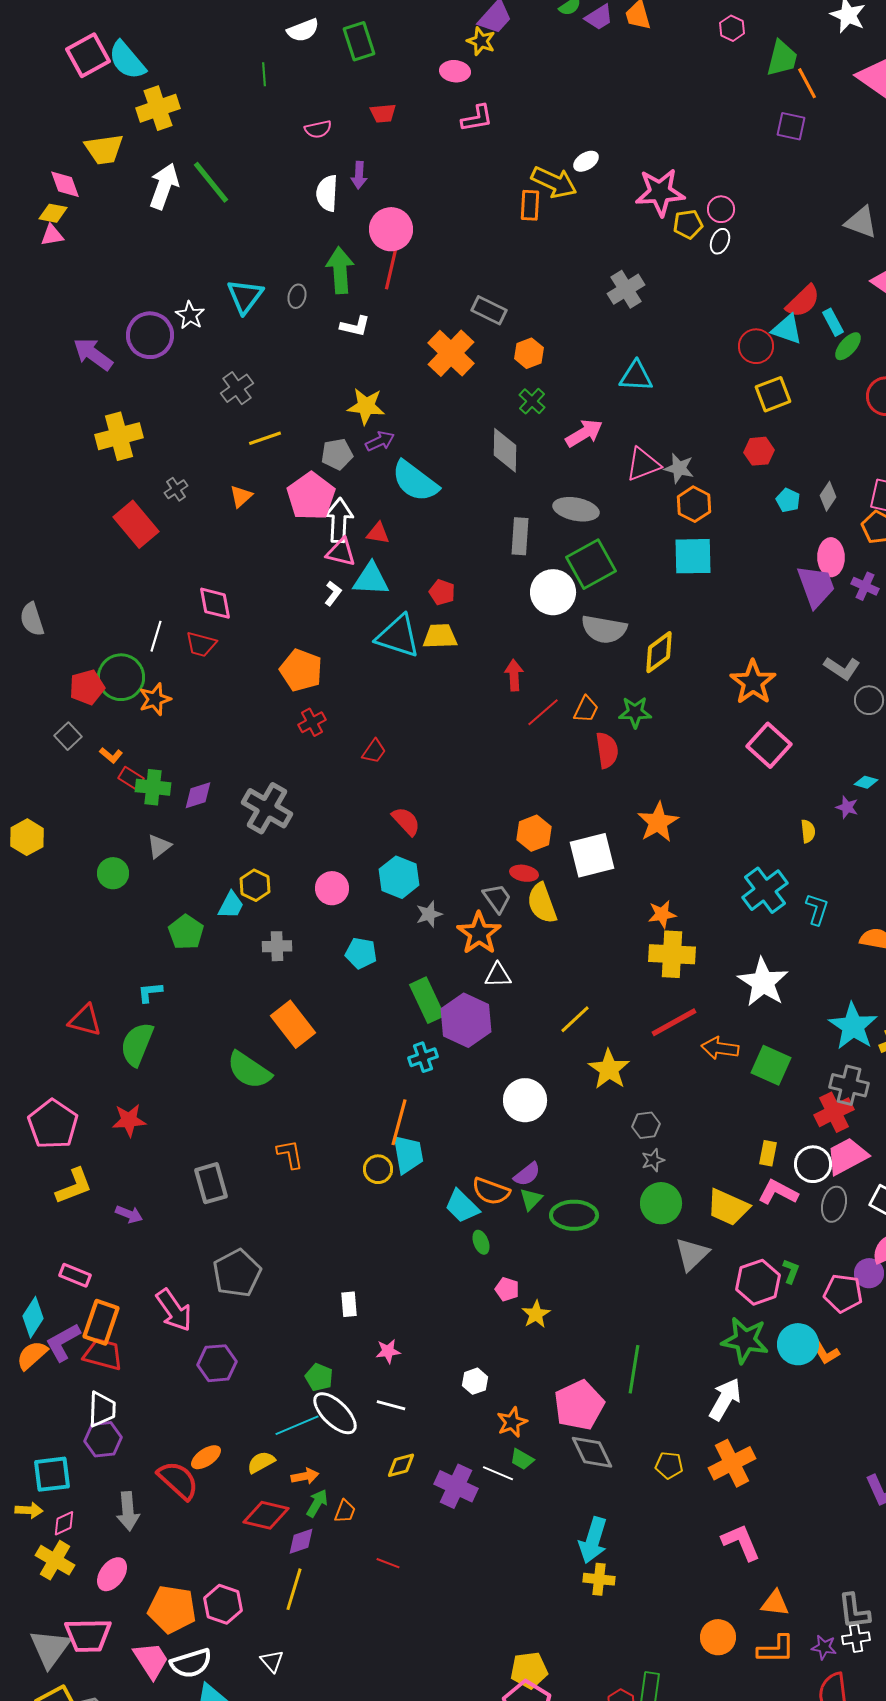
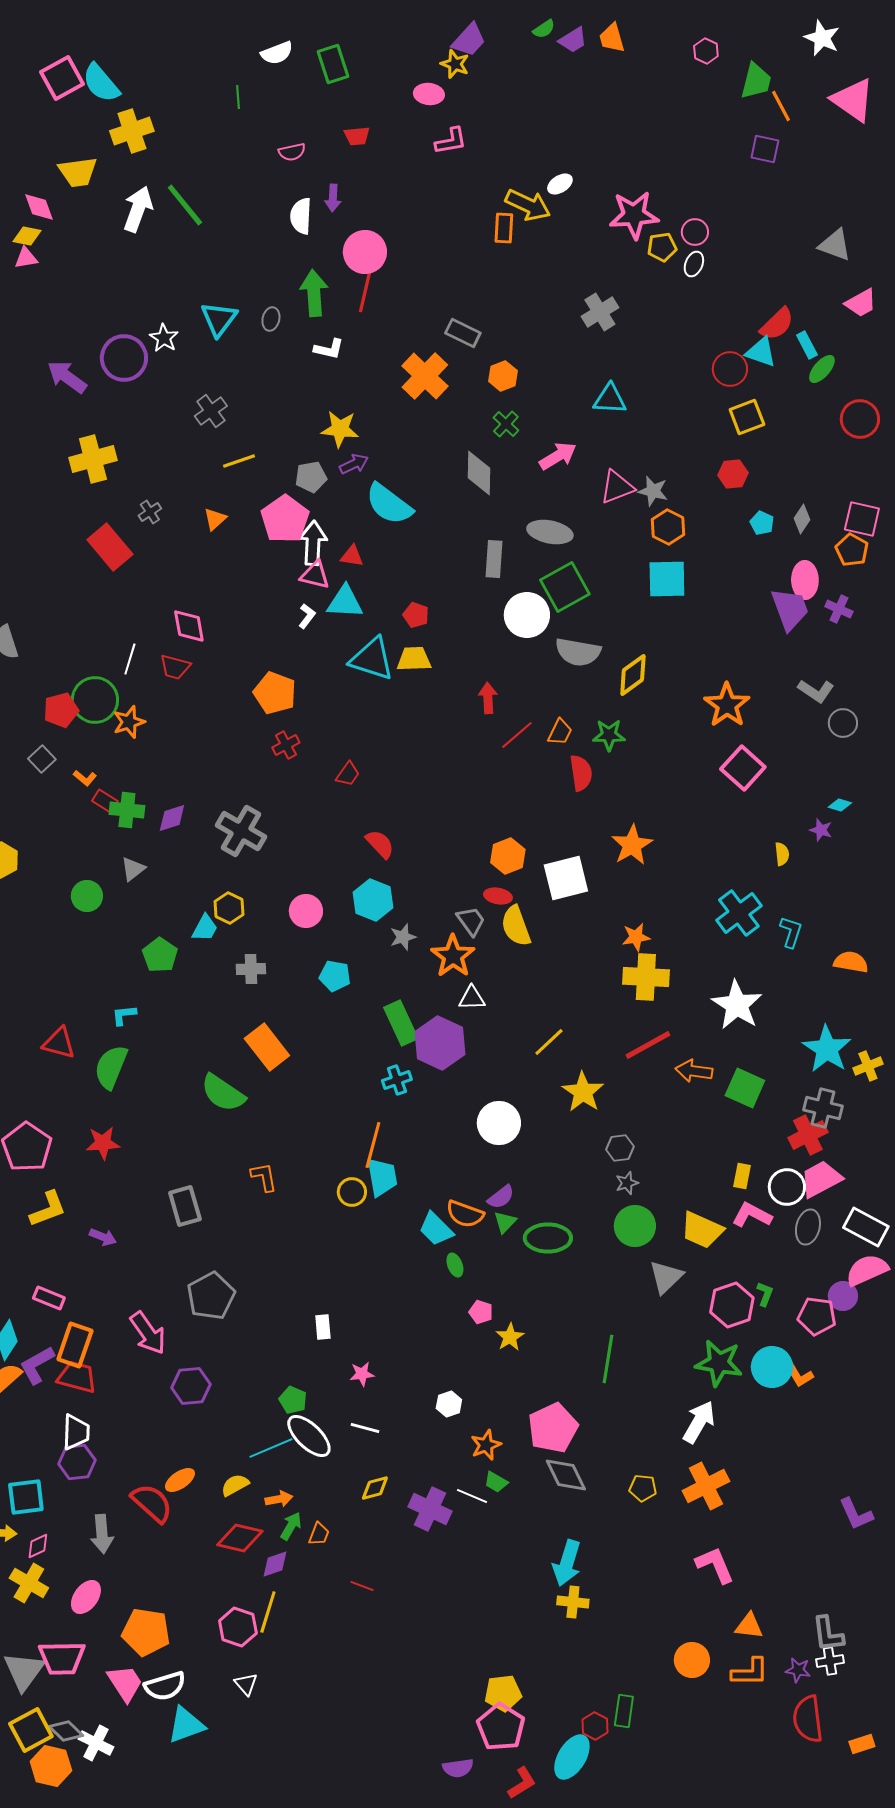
green line: (634, 1369) -> (608, 1359), moved
pink hexagon: (223, 1604) -> (238, 1627), moved

